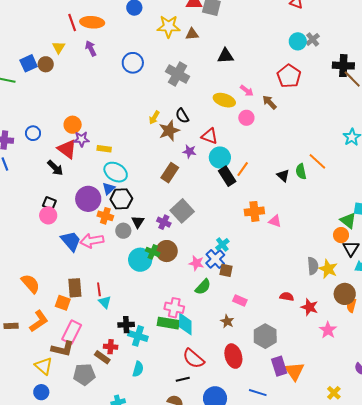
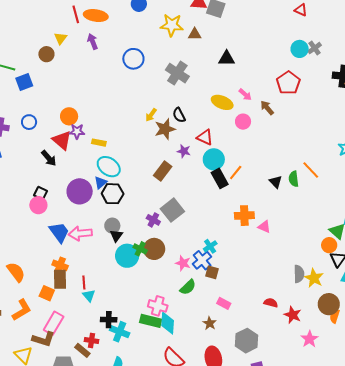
blue square: (29, 63) -> (24, 82), moved
orange cross: (105, 216) -> (60, 265), moved
black triangle: (138, 222) -> (116, 236), moved

